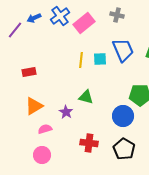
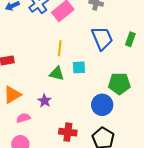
cyan square: (100, 59) -> (79, 67), moved
green triangle: (86, 97) -> (57, 74), moved

